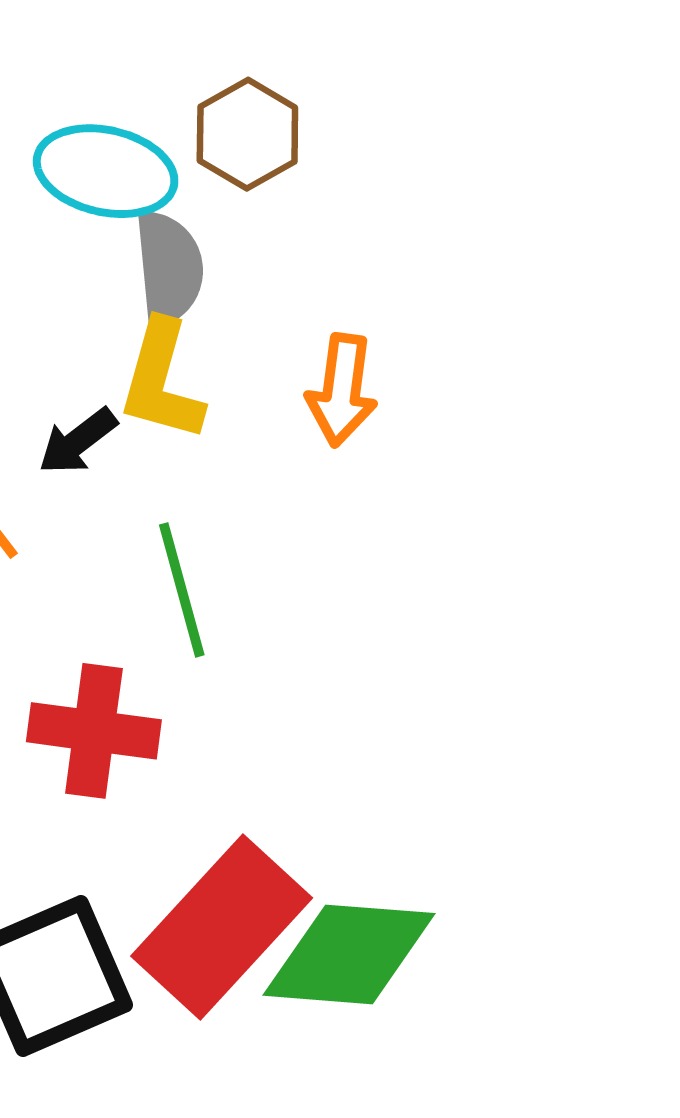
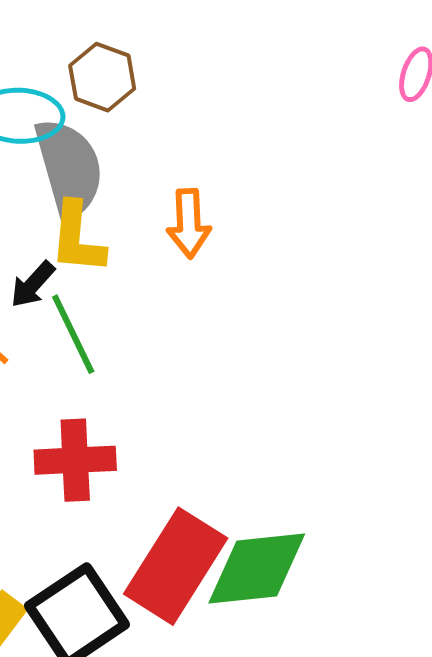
gray semicircle: (169, 268) -> (69, 168), size x1.4
green line: (182, 590) -> (73, 334), moved

